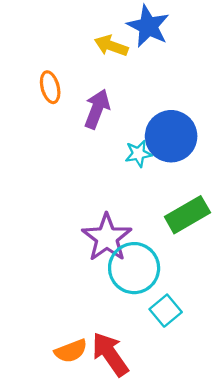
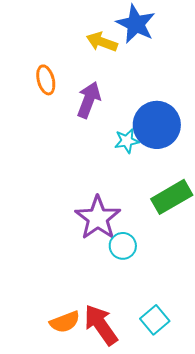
cyan circle: (134, 268) -> (123, 246), size x0.6
cyan square: (166, 311) -> (155, 320), moved

